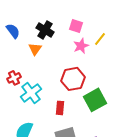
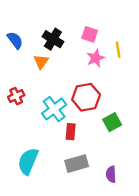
yellow line: (100, 39) -> (118, 50), turned -48
cyan cross: (31, 93) -> (54, 109), moved
green square: (95, 100) -> (112, 122), size x0.7

